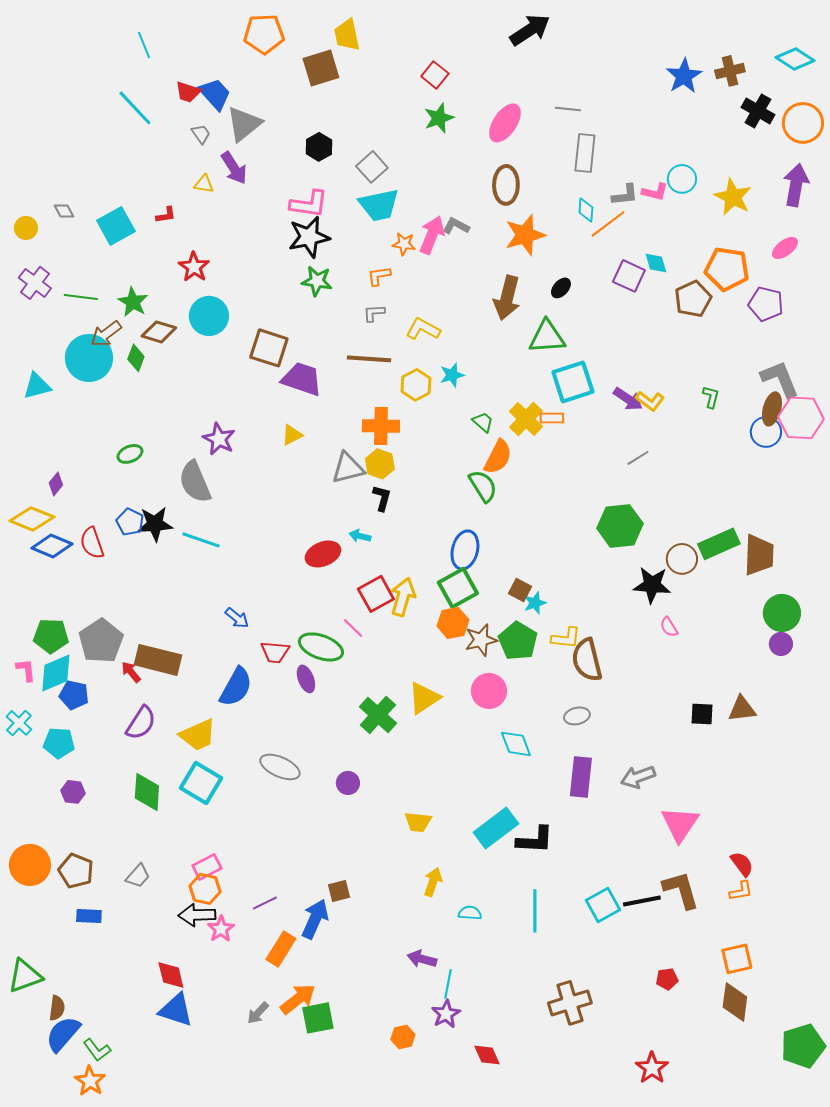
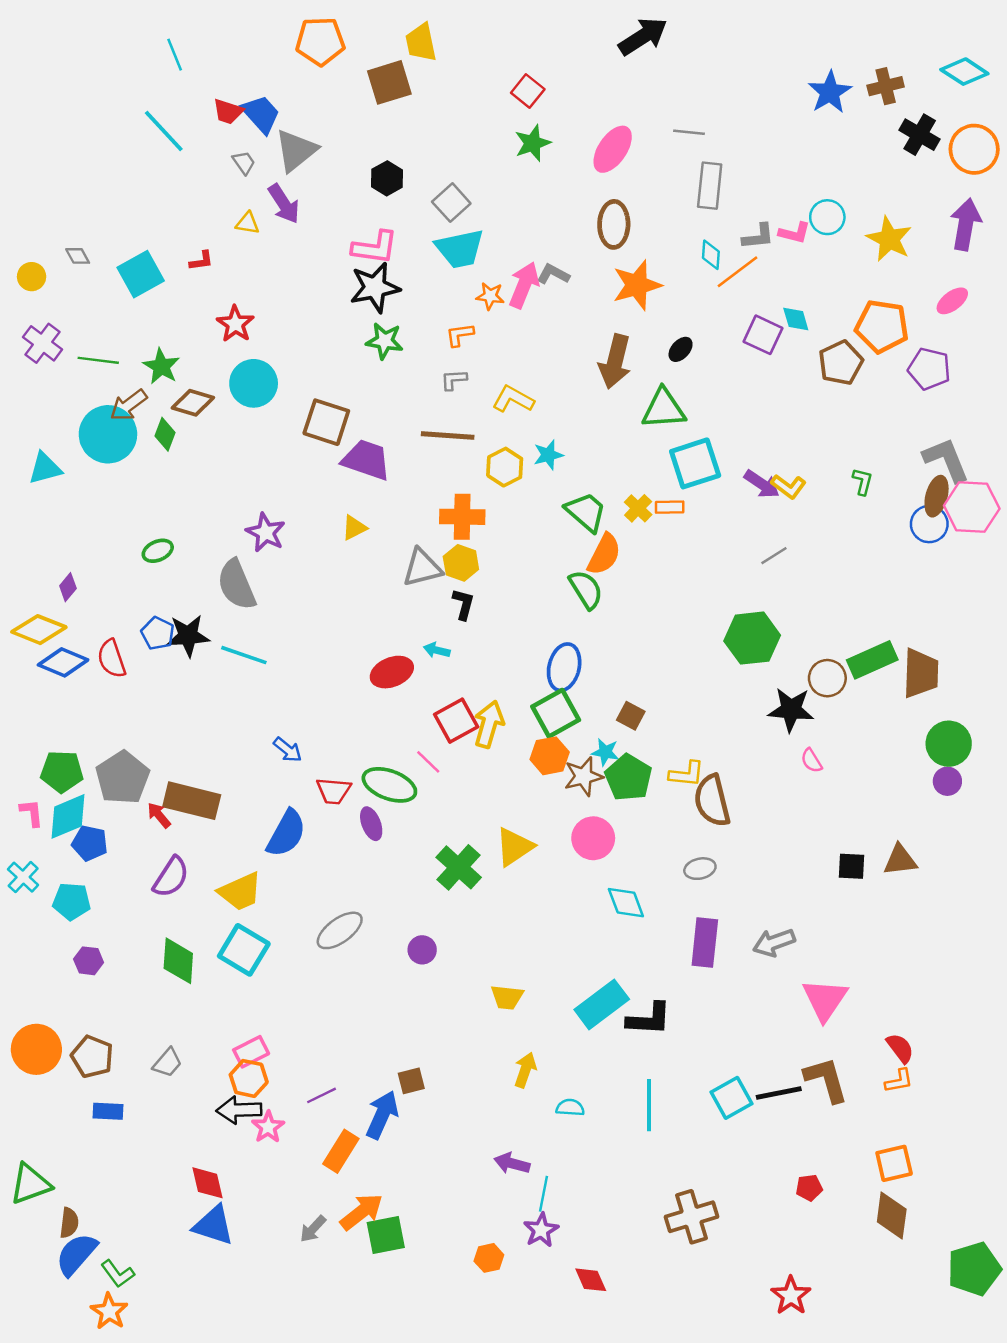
yellow cross: (526, 419) -> (638, 508), size x0.7
green trapezoid: (483, 422) -> (586, 512), size x1.6
cyan star: (535, 603) -> (605, 752), moved, turned 30
gray ellipse: (280, 767) -> (340, 930), turned -60

